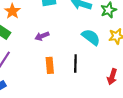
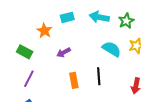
orange star: (12, 11) -> (44, 31), moved

